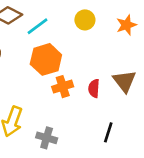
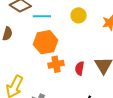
cyan line: (38, 26) -> (42, 16), turned 30

